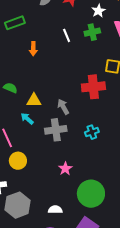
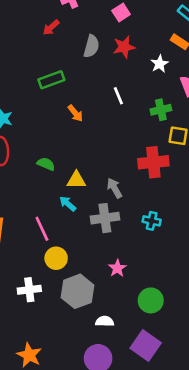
green cross: (92, 32) -> (161, 110), moved
orange arrow: (33, 49) -> (75, 113), turned -40
cyan cross: (92, 132) -> (152, 221), turned 32
green circle: (91, 194) -> (151, 300), size x0.7
gray hexagon: (18, 205) -> (77, 291), moved

